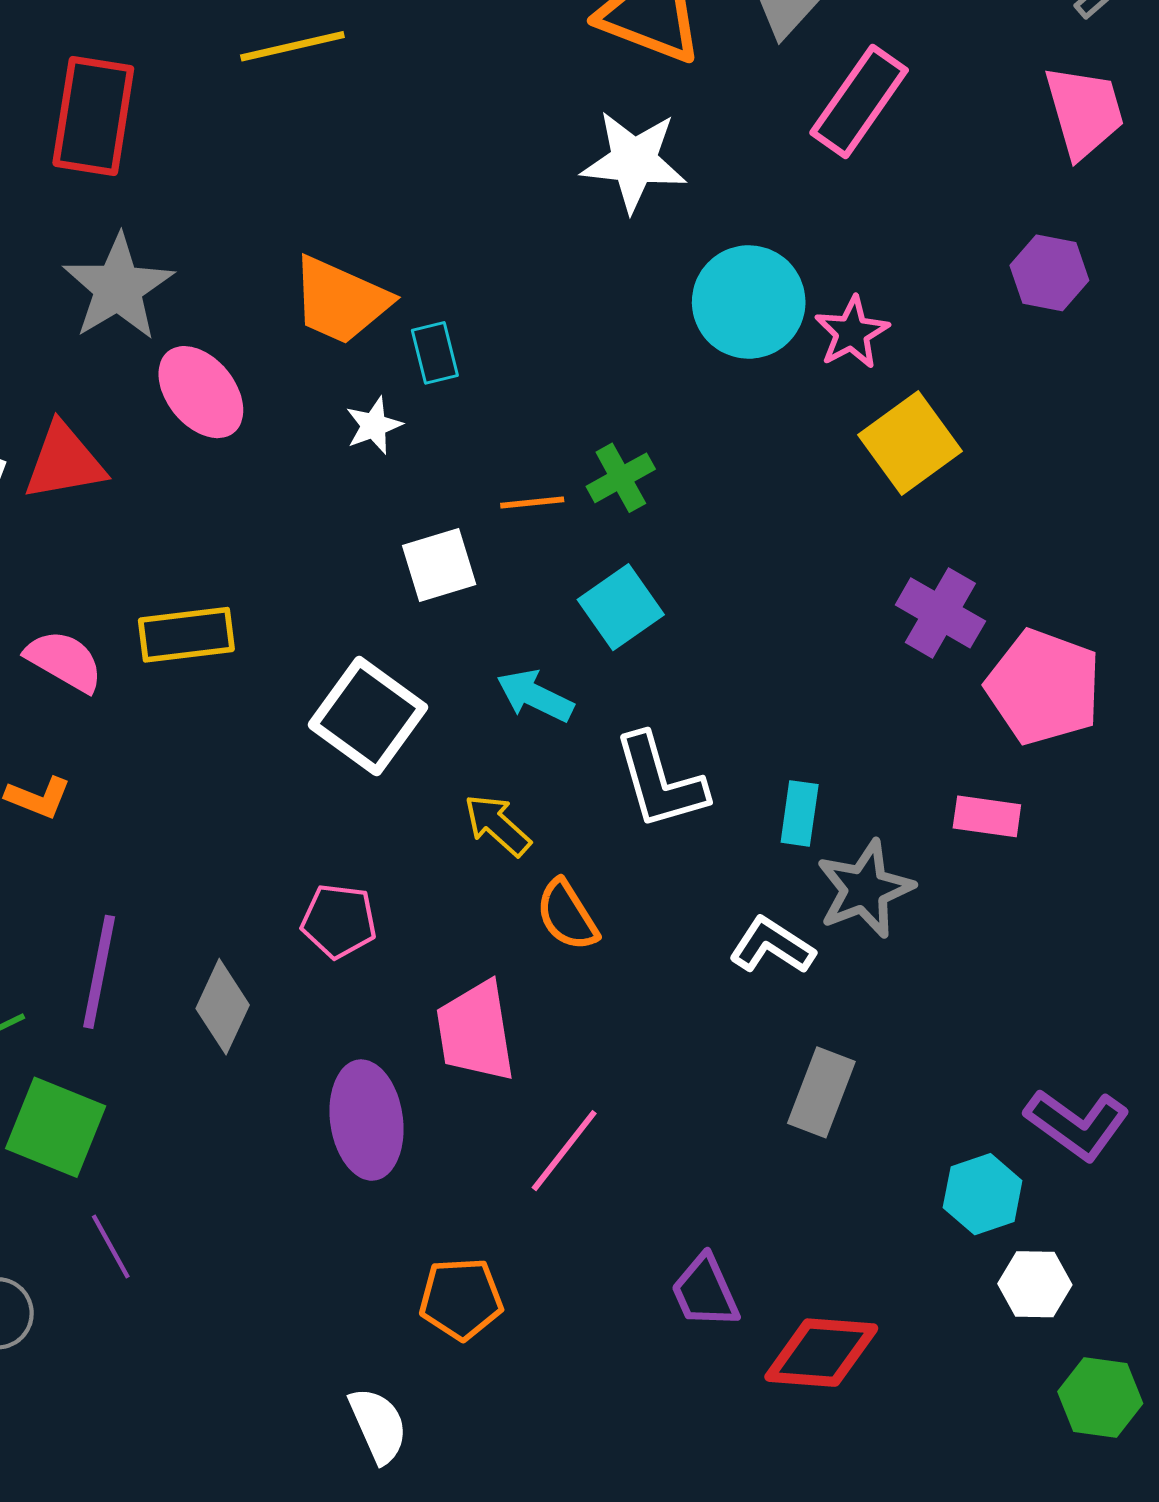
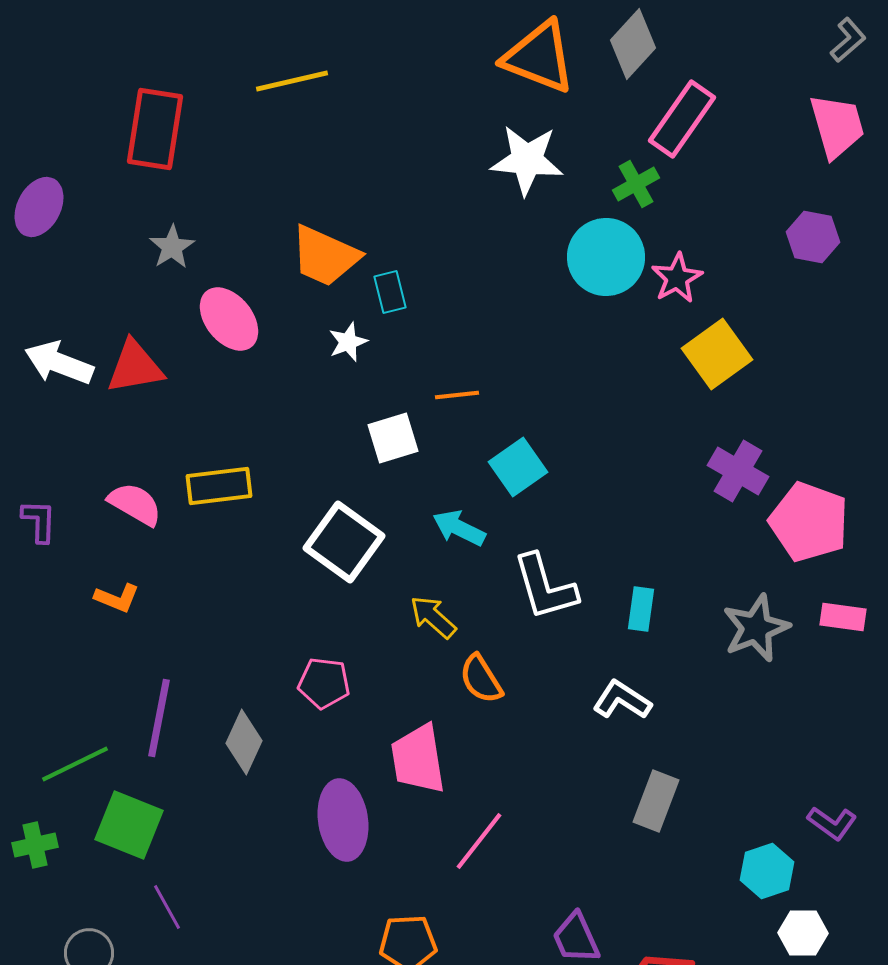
gray star: (118, 287) -> (172, 247), size x0.6
green cross: (621, 478) -> (636, 184), moved
pink rectangle: (987, 816) -> (843, 617), moved
gray star: (865, 889) -> (756, 628), moved
purple L-shape: (1077, 1124) -> (832, 823), size x0.7

